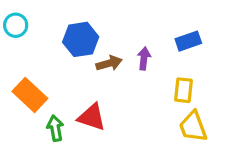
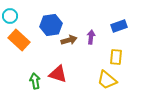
orange rectangle: (30, 95) -> (19, 40), moved
yellow trapezoid: (193, 127) -> (107, 80), moved, turned -30

